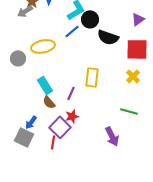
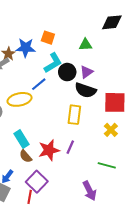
purple triangle: (138, 19) -> (86, 72), moved
blue line: (72, 31) -> (39, 84), moved
yellow rectangle: (92, 77) -> (74, 115), moved
purple line: (71, 93) -> (70, 147), moved
red star: (72, 116) -> (49, 150), moved, size x1.5

